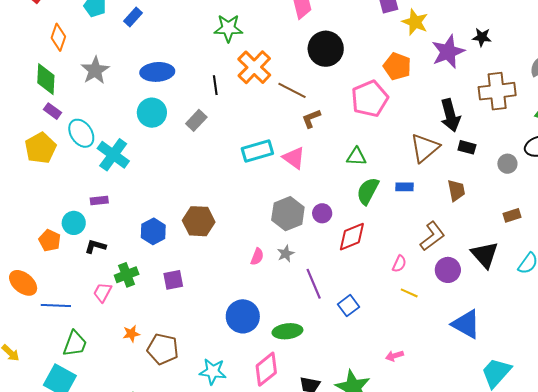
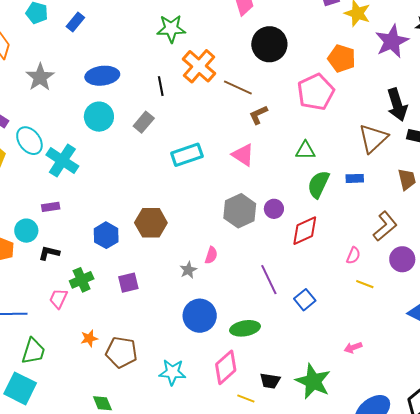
cyan rectangle: (257, 151) -> (187, 155), moved
gray star: (286, 254) -> (188, 270), moved

